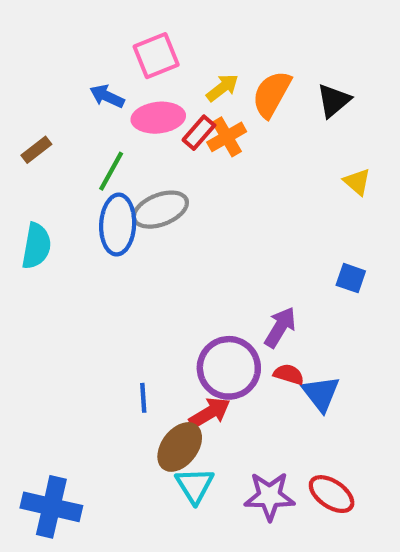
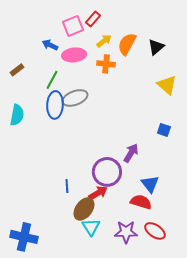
red rectangle: (199, 133) -> (93, 19), moved
orange cross: (227, 137) -> (106, 64), turned 36
yellow triangle: (357, 182) -> (167, 85), size x1.5
red semicircle: (289, 374) -> (141, 202), moved, size x1.5

